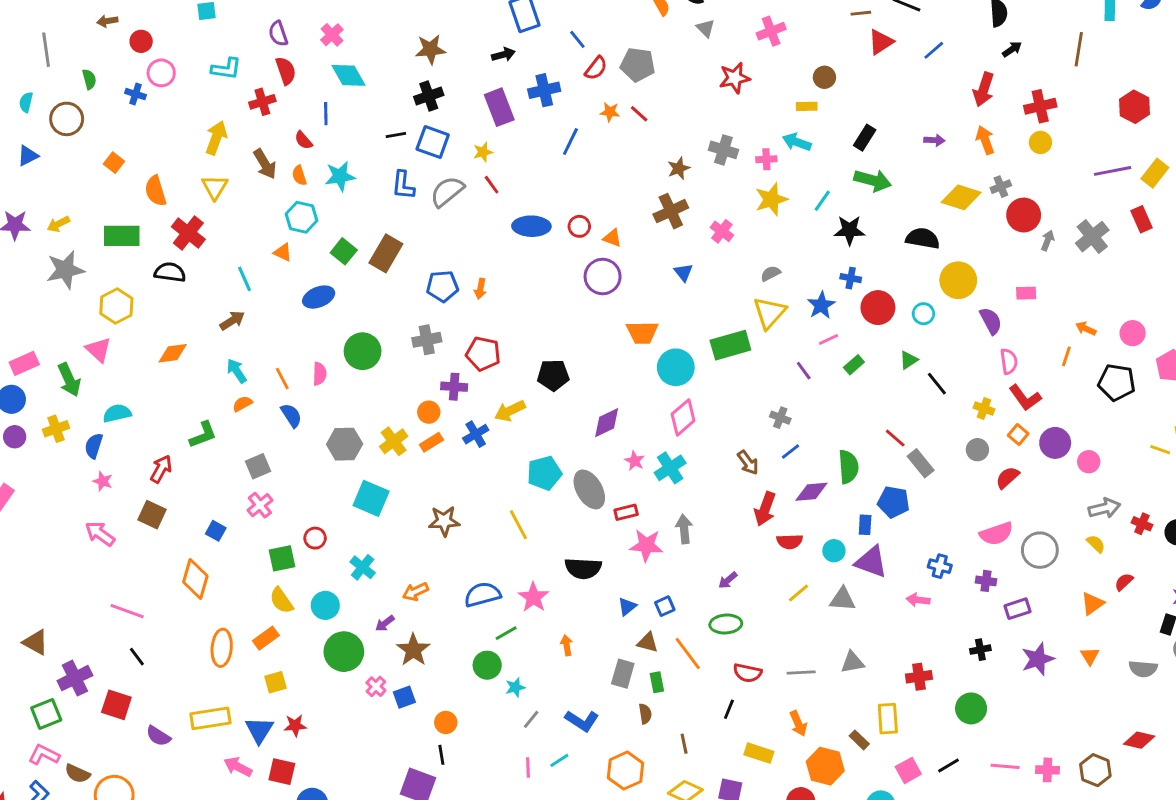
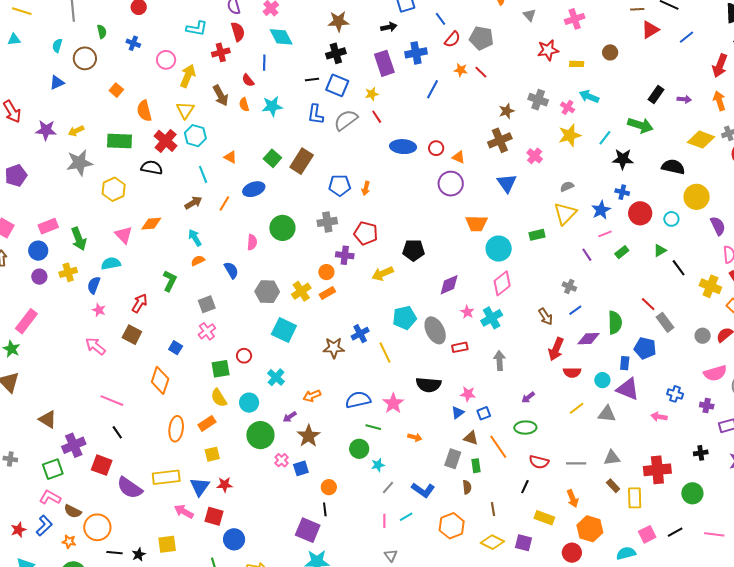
pink circle: (161, 73) -> (166, 60), moved
yellow rectangle: (807, 106) -> (577, 64), moved
black rectangle: (865, 138) -> (656, 95), moved
pink cross: (766, 159) -> (567, 107), turned 32
cyan hexagon: (301, 217) -> (195, 136), moved
blue triangle: (683, 272) -> (507, 183), size x1.5
green rectangle: (730, 345) -> (537, 235), size x0.6
pink triangle: (98, 350) -> (124, 235), moved
orange line: (282, 379) -> (224, 203), moved, turned 56
yellow cross: (984, 409) -> (710, 286), size x1.5
blue cross: (476, 434) -> (360, 334), moved
green L-shape: (203, 435) -> (170, 281), turned -45
gray circle: (977, 450) -> (703, 336), moved
pink star: (646, 545) -> (468, 394), moved, size x0.7
green line: (506, 633) -> (373, 427), turned 42
orange arrow: (567, 645) -> (415, 437), turned 112
red cross: (919, 677) -> (657, 470), size x1.5
purple semicircle: (158, 736) -> (130, 488), size x1.5
brown rectangle: (859, 740) -> (613, 486), moved

